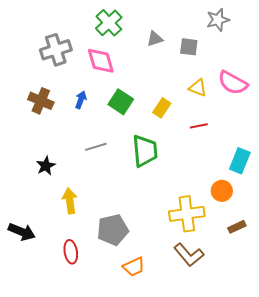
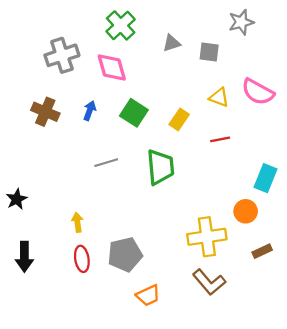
black star: (46, 166) -> (17, 199), moved
yellow arrow: (70, 201) -> (77, 222), size x0.7
black arrow: (22, 232) -> (24, 257), turned 68
red ellipse: (71, 252) -> (82, 259), moved

